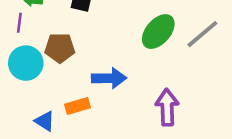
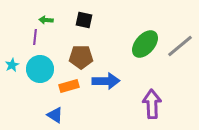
brown pentagon: (60, 48) -> (81, 57), moved
orange rectangle: (77, 106) -> (69, 86), moved

